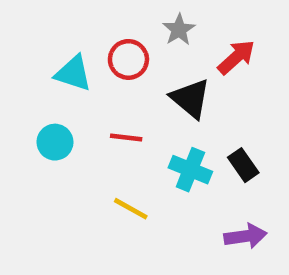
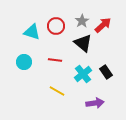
gray star: (179, 30) -> (82, 21), moved
cyan cross: (190, 170) -> (83, 74), turned 30
purple arrow: (245, 236) -> (95, 103), moved

